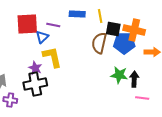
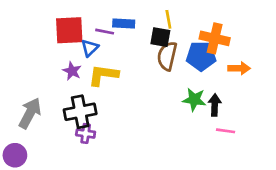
blue rectangle: (77, 14) -> (124, 23), moved
black square: (113, 29) -> (160, 37), moved
yellow L-shape: (52, 57) -> (103, 75), turned -70
purple star: (35, 68) -> (72, 71), moved
purple cross: (10, 100) -> (86, 133), moved

